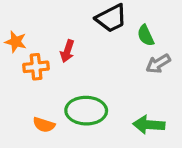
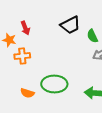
red arrow: (67, 51) -> (25, 28), moved, turned -40

